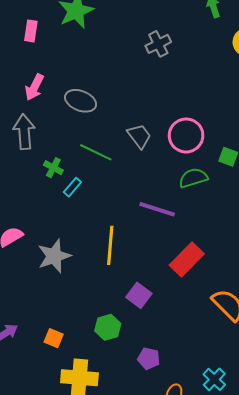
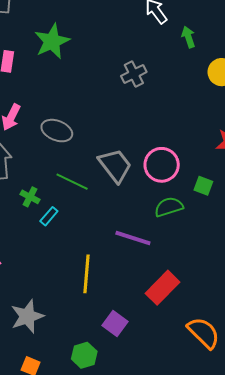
gray trapezoid: (139, 136) -> (115, 165), size x1.4
gray star: (54, 256) -> (27, 316), moved

